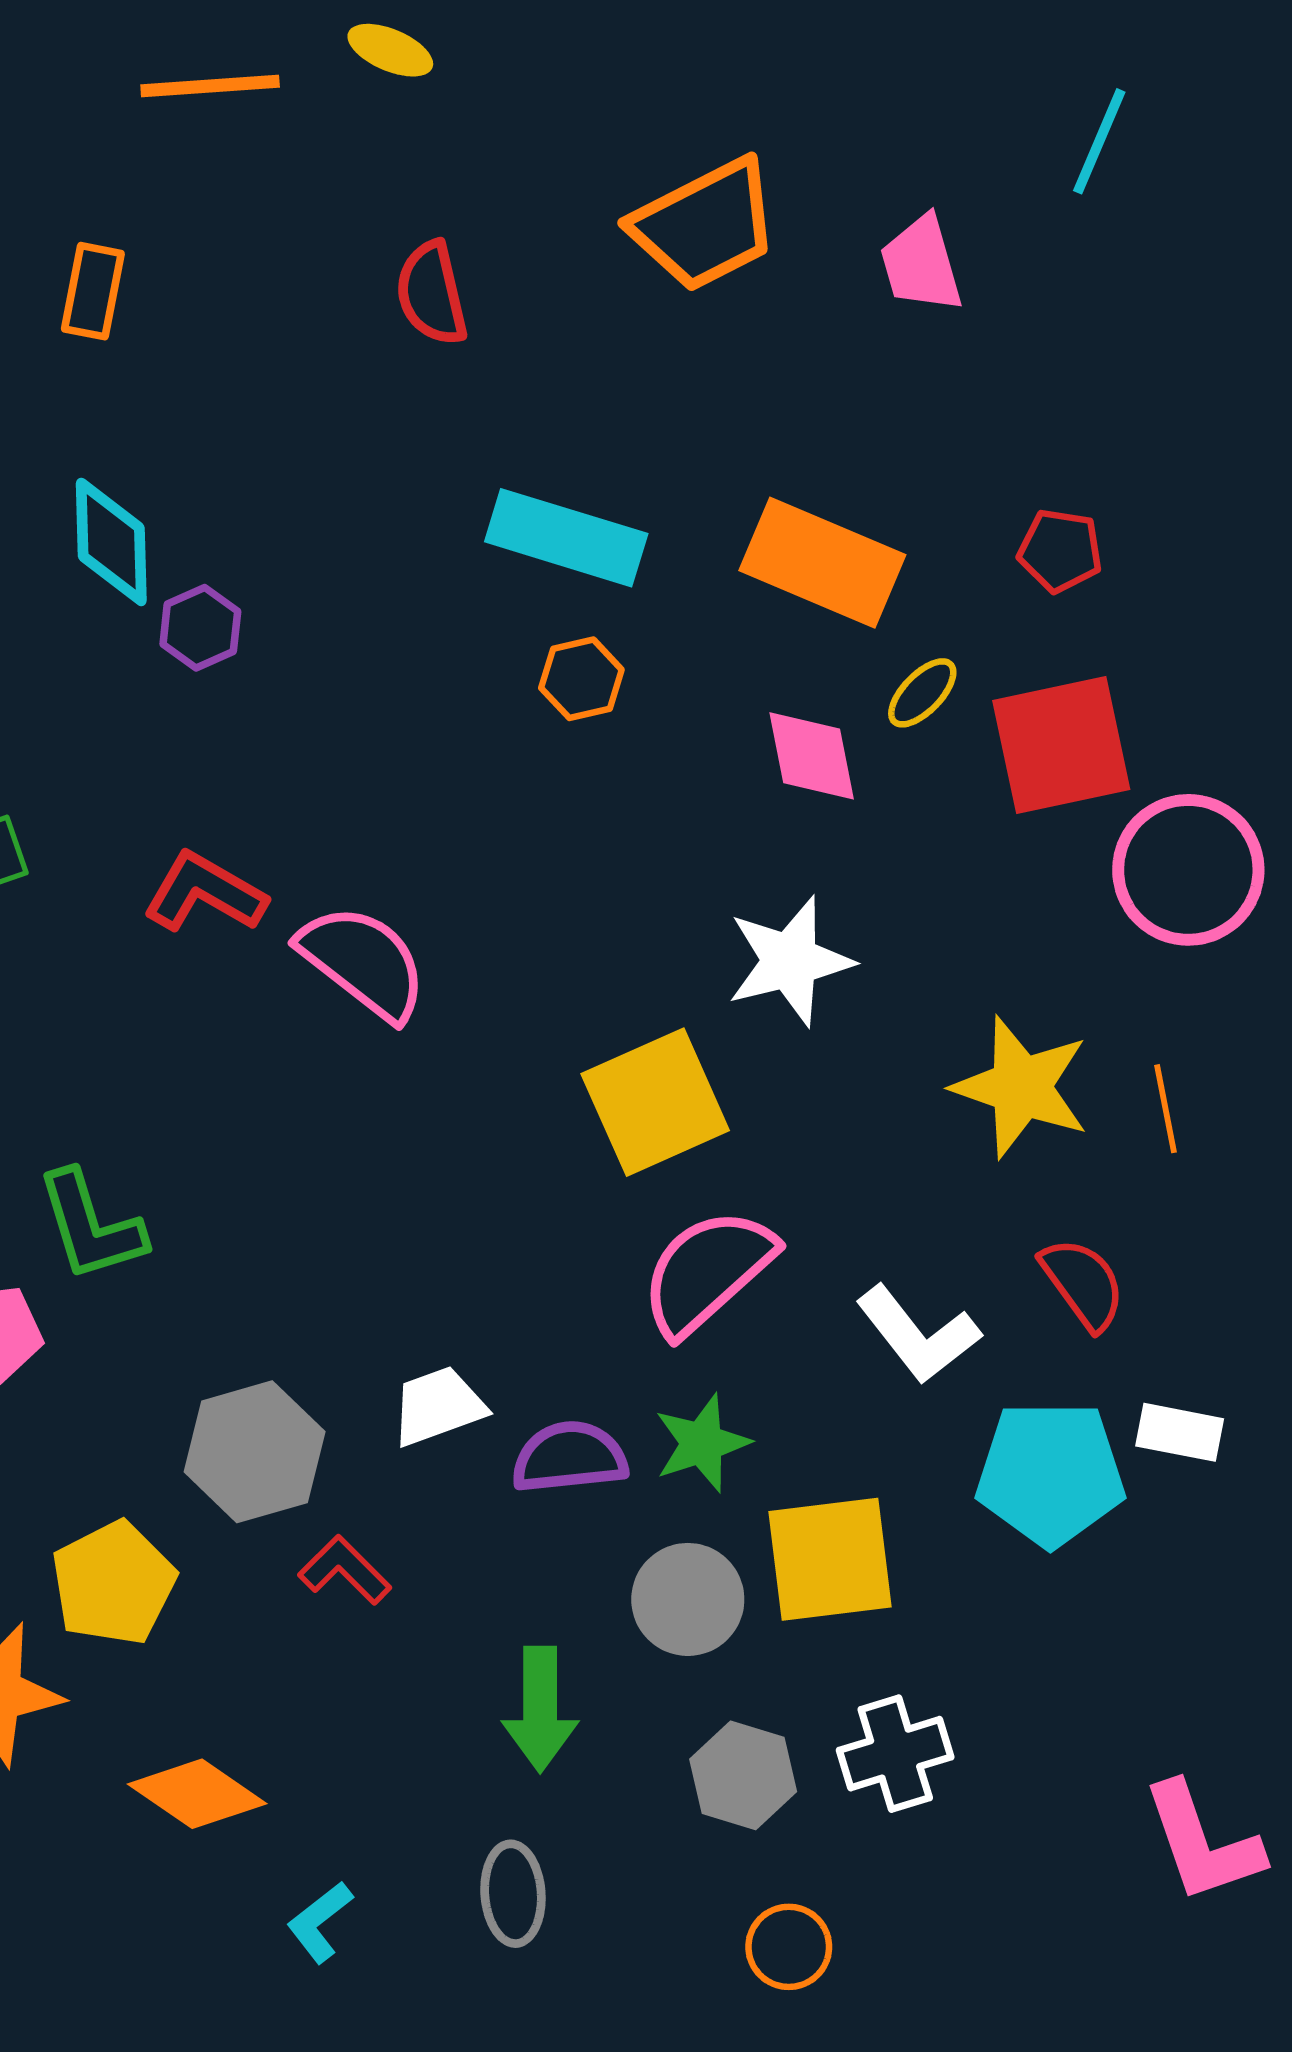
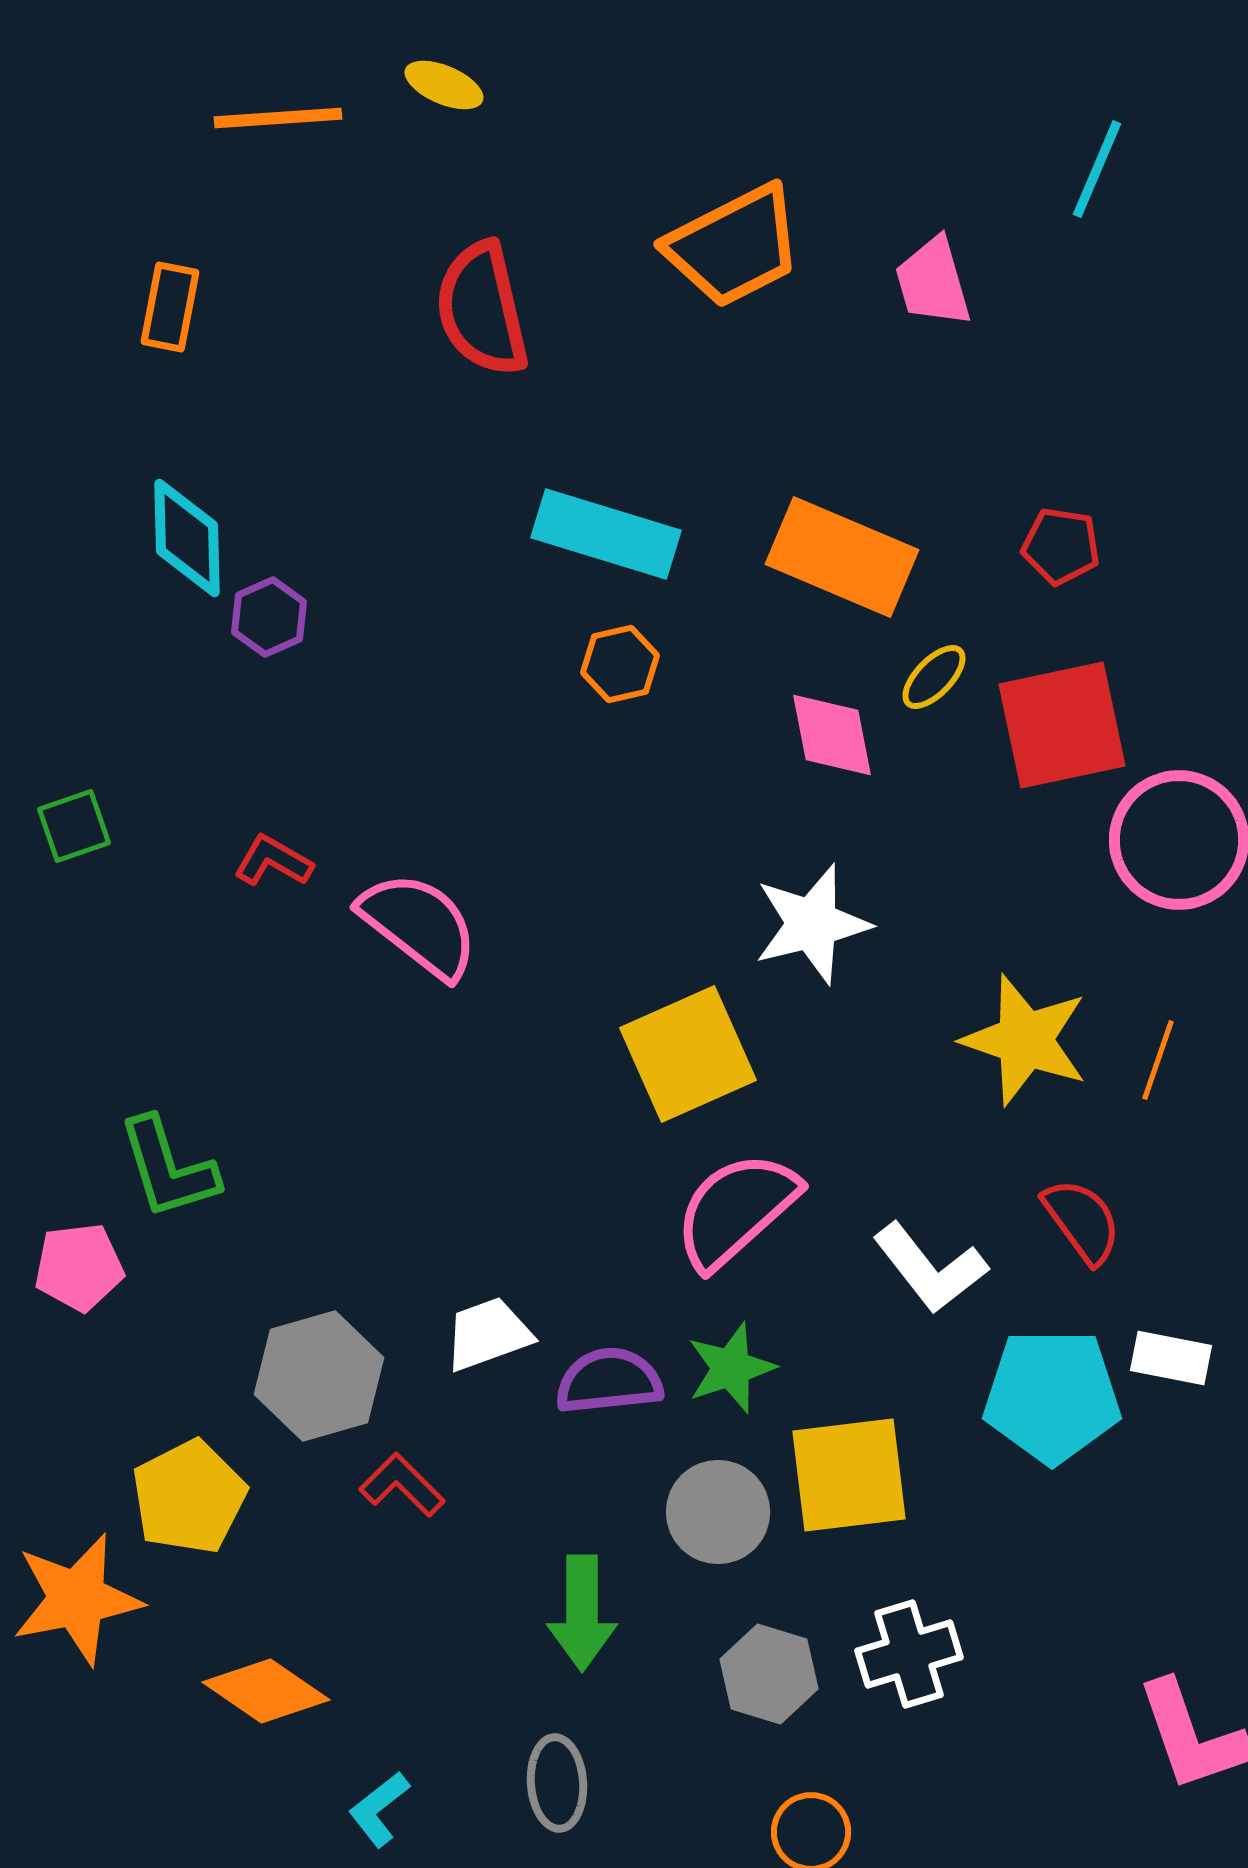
red semicircle: (432, 293) -> (482, 309), size x1.4
red L-shape: (205, 893) -> (273, 861), size x0.7
orange line: (1165, 1109) -> (1158, 1060), turned 30

